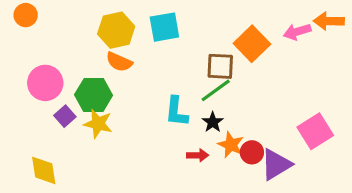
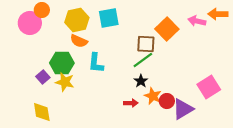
orange circle: (26, 15) -> (42, 10), moved
pink arrow: (297, 32) -> (197, 21), turned 30
pink circle: (45, 83) -> (30, 23), moved
cyan L-shape: (176, 112) -> (96, 63), moved
yellow diamond: (44, 170) -> (42, 112), moved

